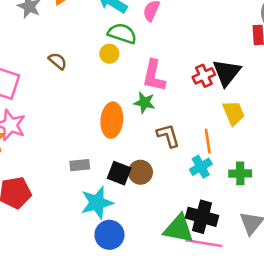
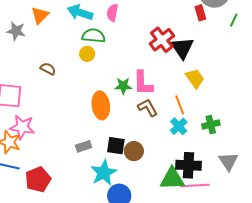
pink L-shape: (154, 76) -> (143, 83), moved
red cross: (204, 76) -> (162, 40), moved, size x1.4
brown circle: (140, 172) -> (134, 151), moved

